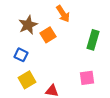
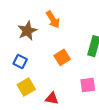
orange arrow: (63, 14) -> (53, 19), moved
orange square: (48, 35) -> (62, 57), moved

